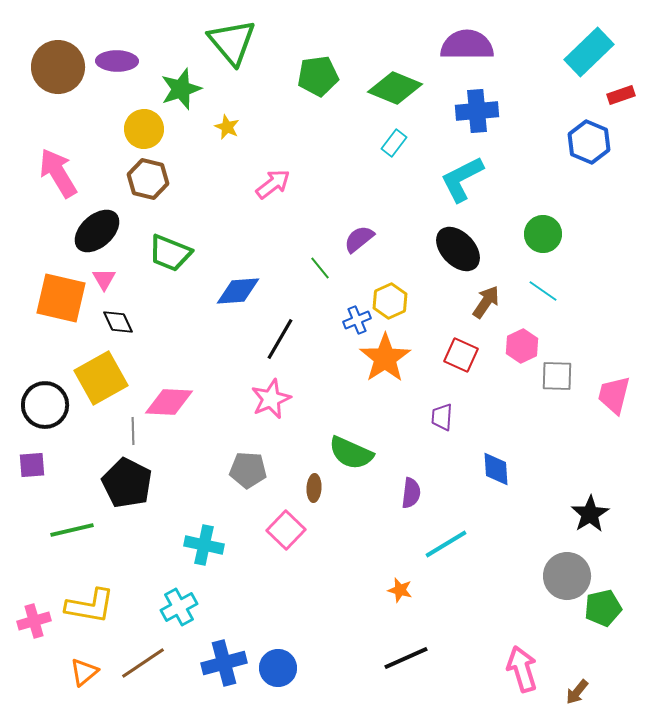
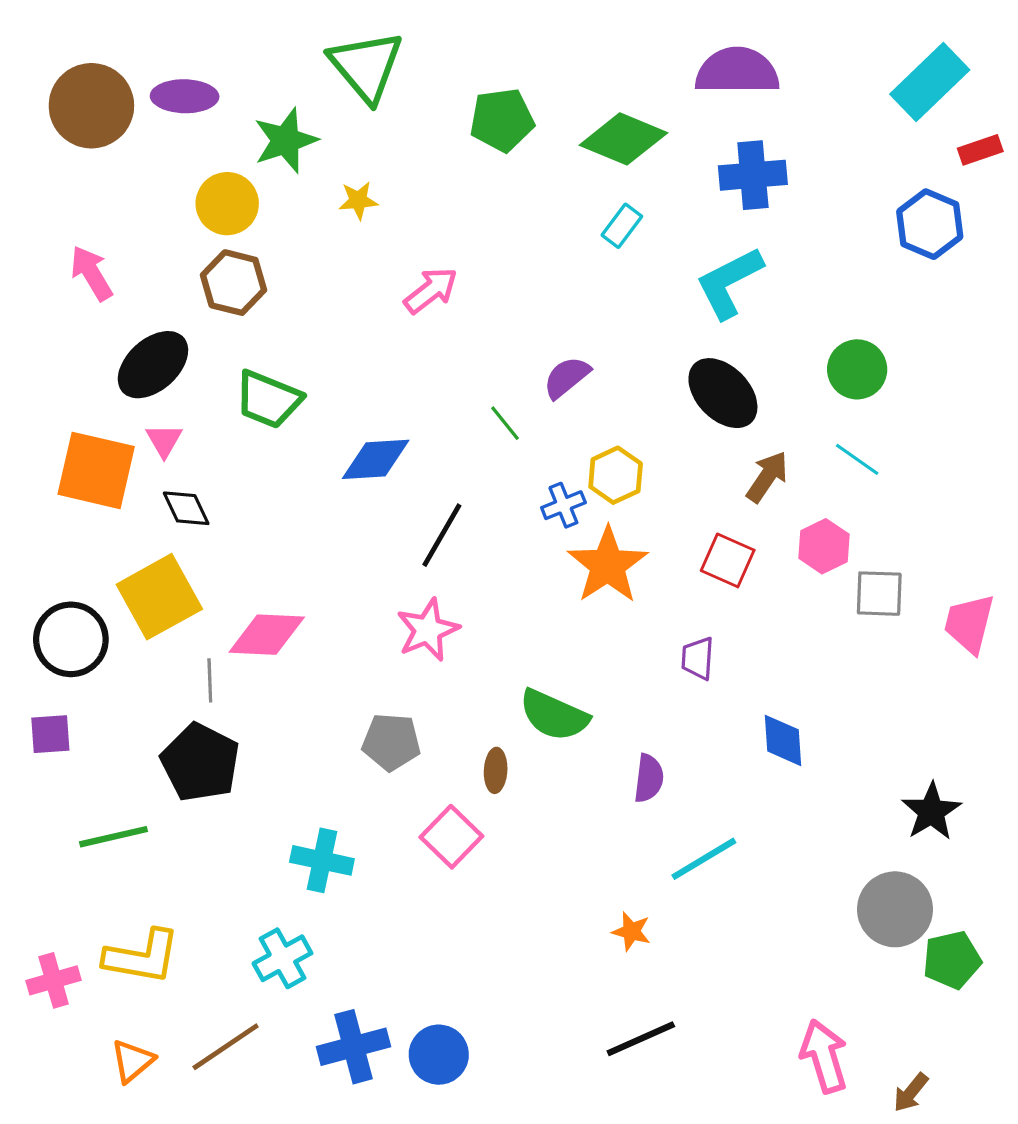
yellow star: (227, 127) -> (358, 200), turned -30
pink arrow: (58, 173) -> (91, 273), size x0.7

